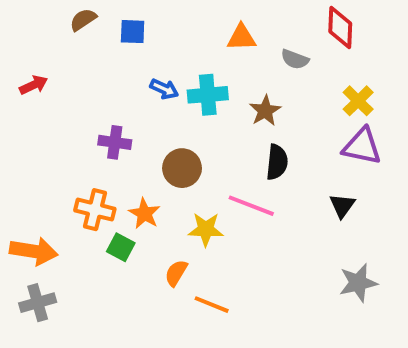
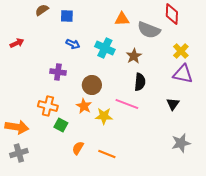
gray semicircle: (295, 59) -> (149, 30), size x1.6
blue arrow: (164, 89) -> (73, 44), moved
cyan cross: (208, 95) -> (105, 48), turned 30
orange star: (144, 214) -> (84, 106), moved
orange semicircle: (176, 273) -> (78, 148), moved

